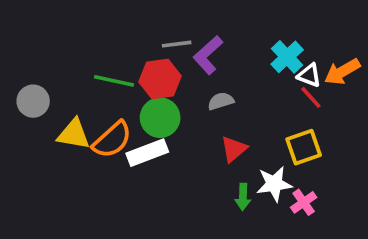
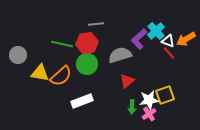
purple L-shape: (208, 55) -> (139, 39), moved
gray semicircle: (221, 101) -> (120, 55), size x1.6
yellow square: (304, 147) -> (165, 95), moved
white rectangle: (147, 153) -> (82, 101), moved
pink cross: (304, 202) -> (149, 114), moved

